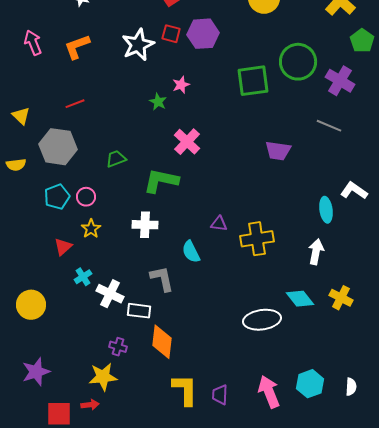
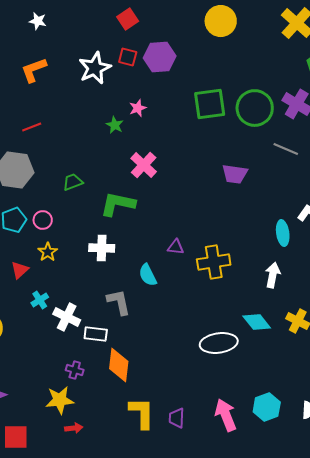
green circle: (298, 62) -> (255, 108), moved
red arrow: (90, 405) -> (74, 428), moved

